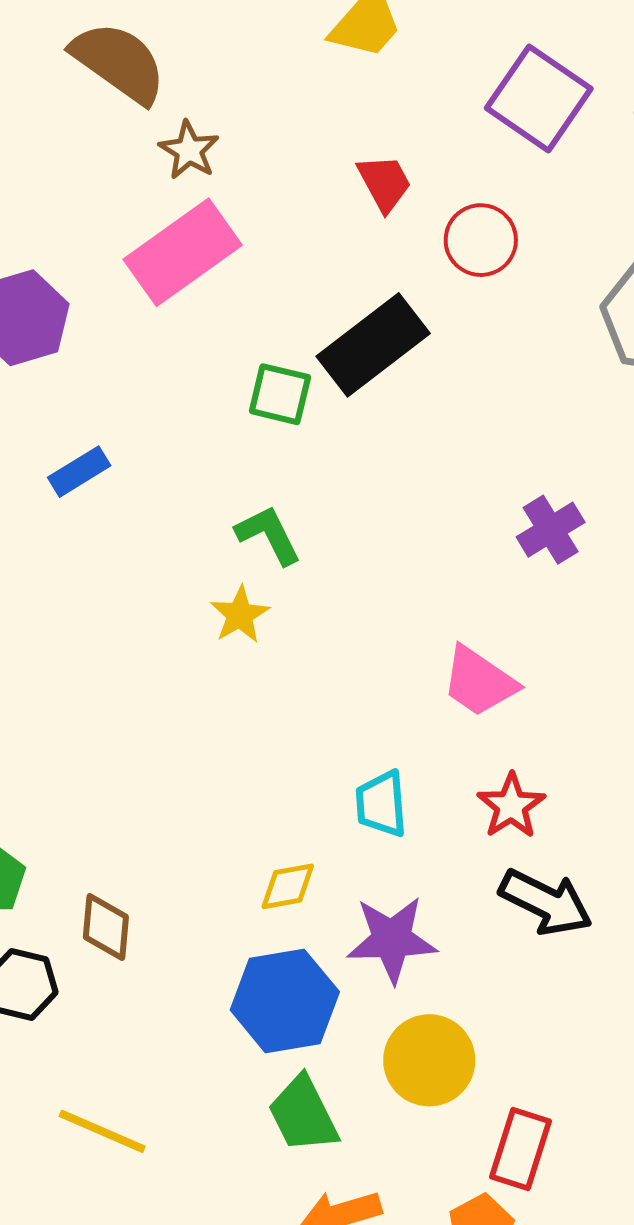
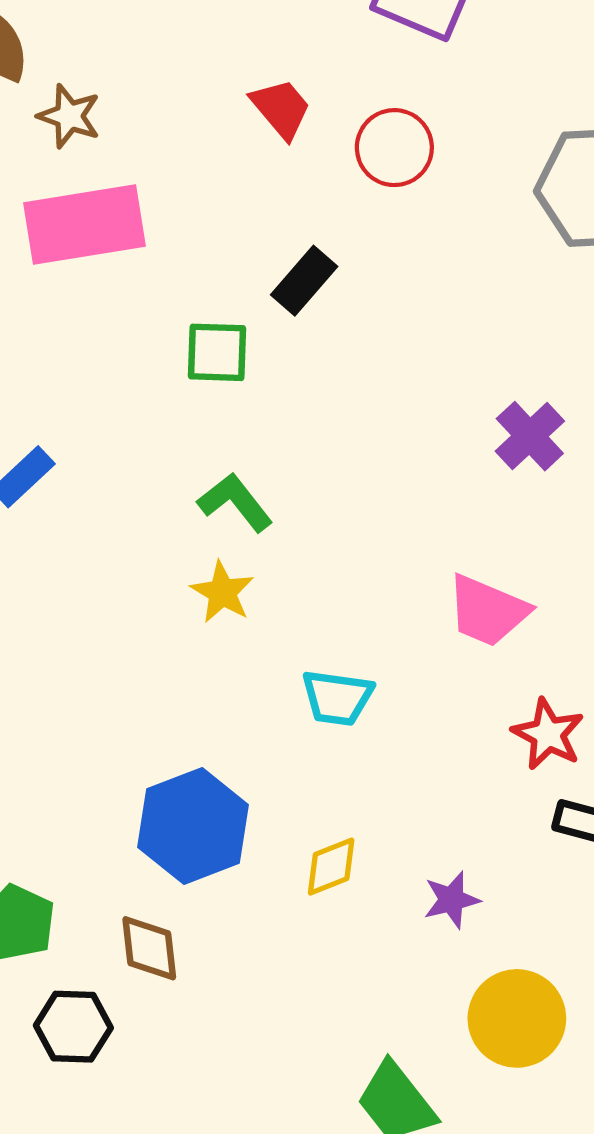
pink rectangle: (183, 252) -> (84, 224), turned 38
black rectangle: (373, 345) -> (304, 281), size x0.6
cyan trapezoid: (381, 804) -> (337, 698), moved, turned -66
purple star: (392, 939) -> (451, 900), size x0.6
blue hexagon: (285, 1001) -> (193, 826), moved

